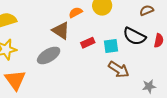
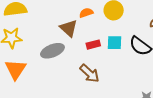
cyan square: (111, 46) -> (115, 43), moved
brown arrow: (119, 69) -> (89, 73), moved

